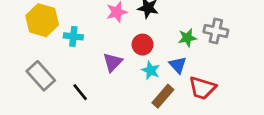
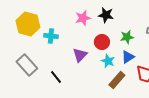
green star: (187, 38) -> (127, 37), moved
blue triangle: (178, 65) -> (128, 57), turned 40

